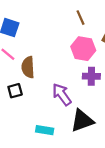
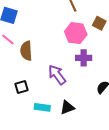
black square: (15, 91) -> (22, 87), moved
black triangle: (82, 121) -> (67, 107), moved, size x0.7

